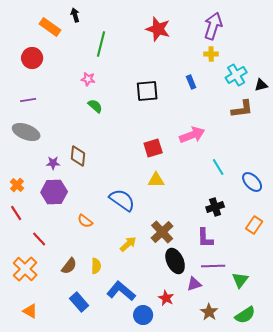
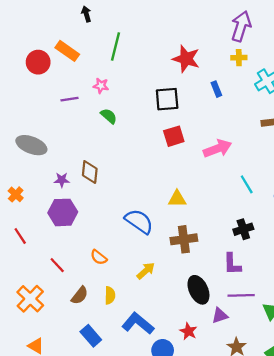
orange rectangle: (50, 27) -> (67, 51), moved
red star: (158, 29) -> (186, 59), moved
purple line: (28, 100) -> (70, 99), moved
red square: (153, 148) -> (174, 136), moved
orange cross: (17, 185) -> (16, 194), moved
orange semicircle: (85, 221) -> (99, 257), moved
brown cross: (162, 232) -> (184, 239), moved, turned 35
red line: (39, 239) -> (57, 265), moved

